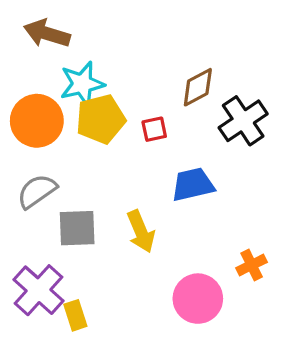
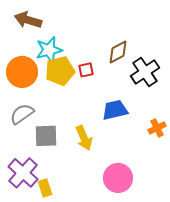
red square: (154, 129) -> (86, 70), moved
orange cross: (252, 265) -> (157, 128), moved

